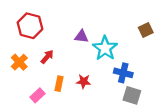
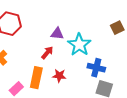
red arrow: (47, 57) -> (47, 53), moved
orange rectangle: (59, 84) -> (36, 78), size x1.5

